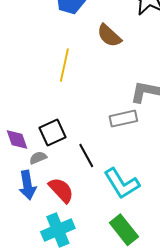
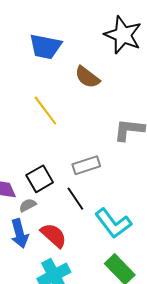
yellow line: (64, 65) -> (45, 111), turned -44
gray rectangle: (123, 119) -> (86, 165), moved

